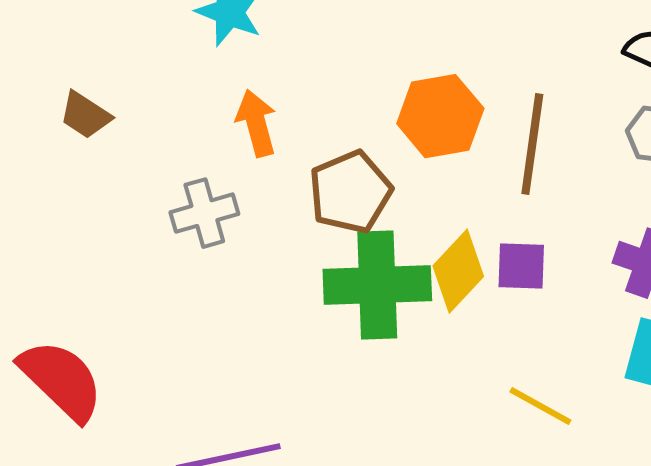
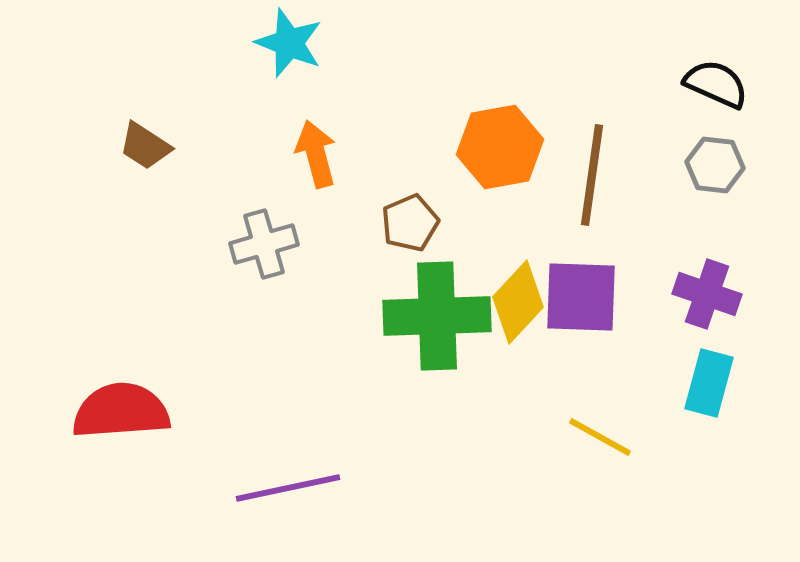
brown pentagon: (350, 192) -> (410, 223), size x0.7
purple square: (521, 266) -> (581, 297), size x1.5
red semicircle: (61, 380) -> (121, 411), turned -48

